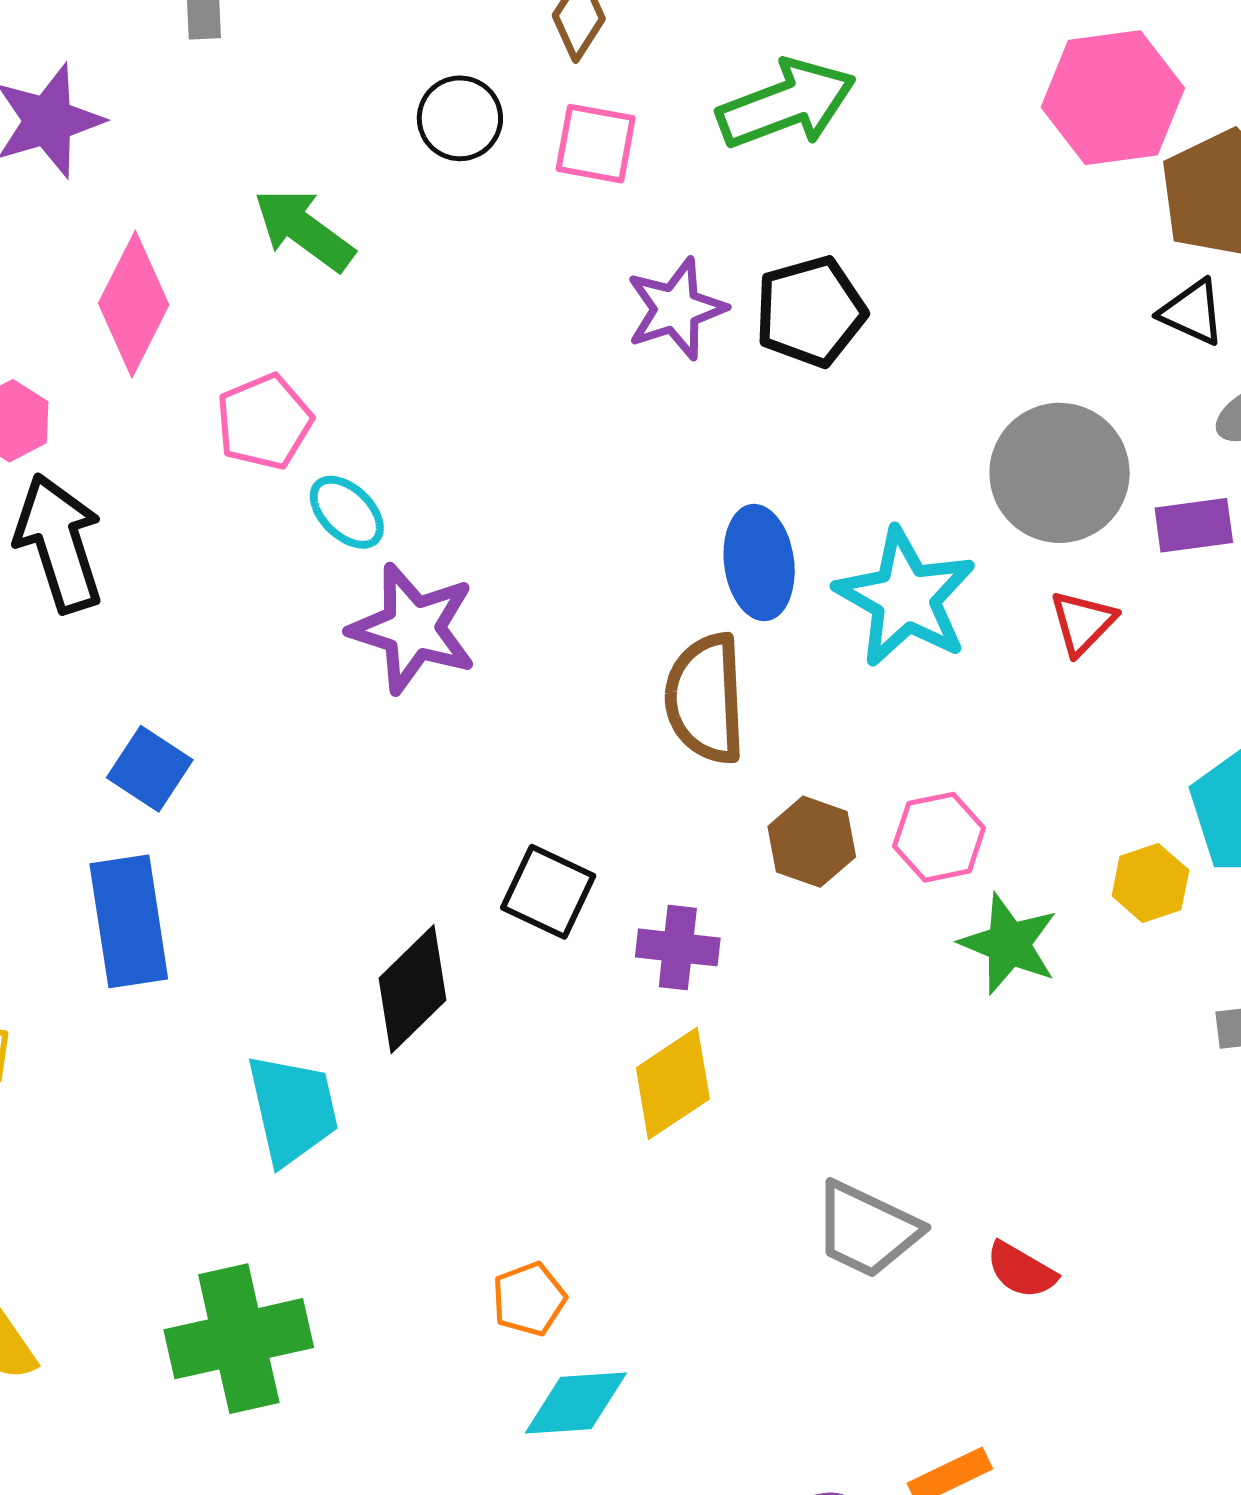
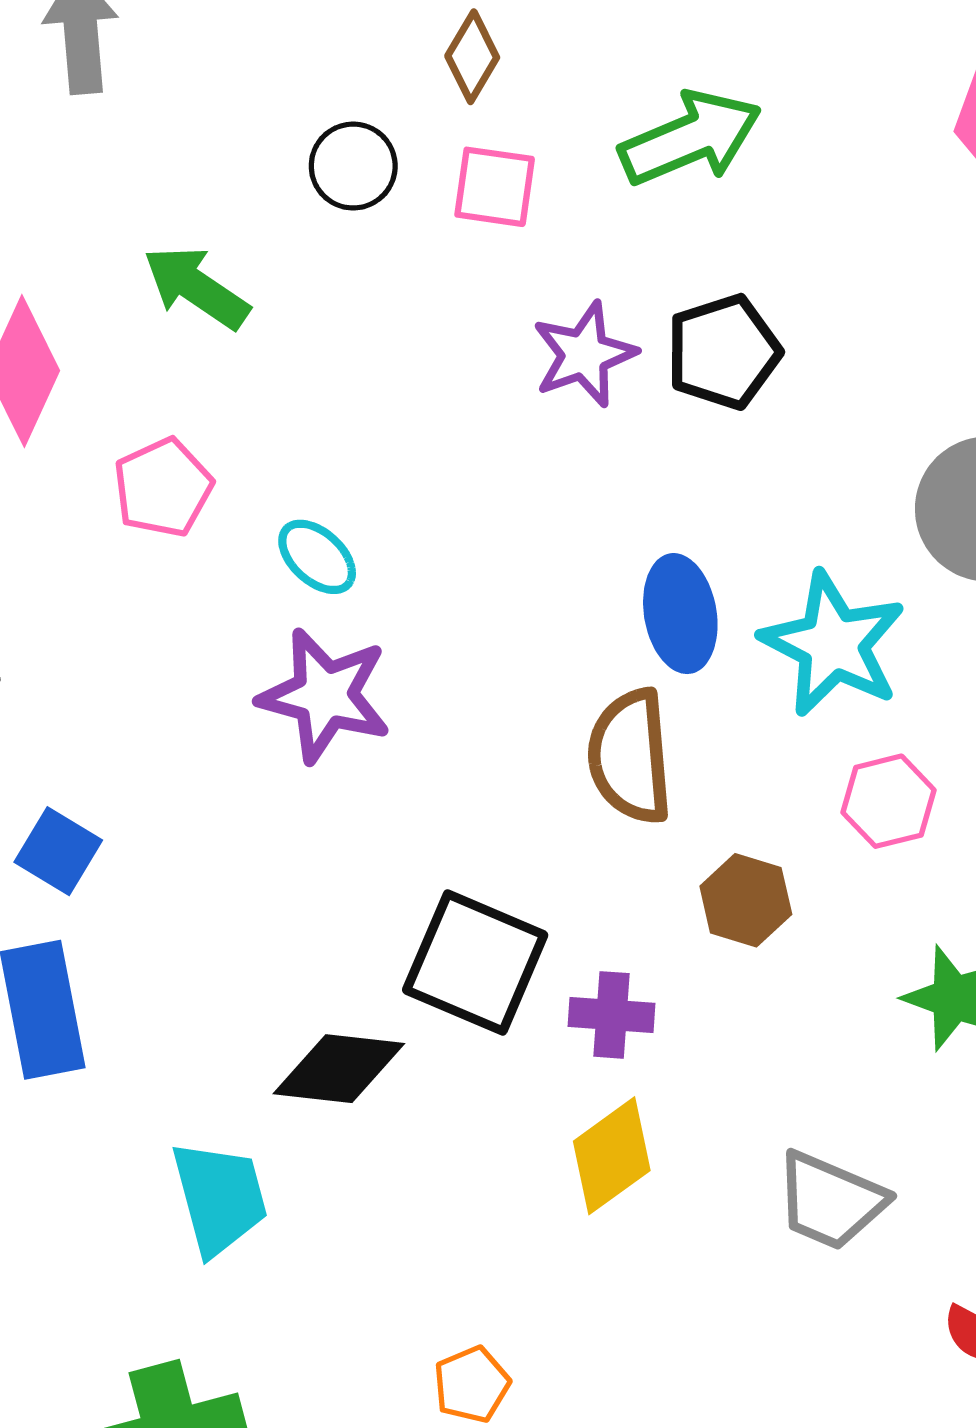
cyan ellipse: (347, 512) -> (317, 557), moved
pink hexagon: (939, 837) -> (888, 801), moved
black square: (548, 892) -> (475, 963), size x1.5
black diamond: (413, 989) -> (339, 1069), turned 53
gray trapezoid: (867, 1230) -> (830, 1201), moved

